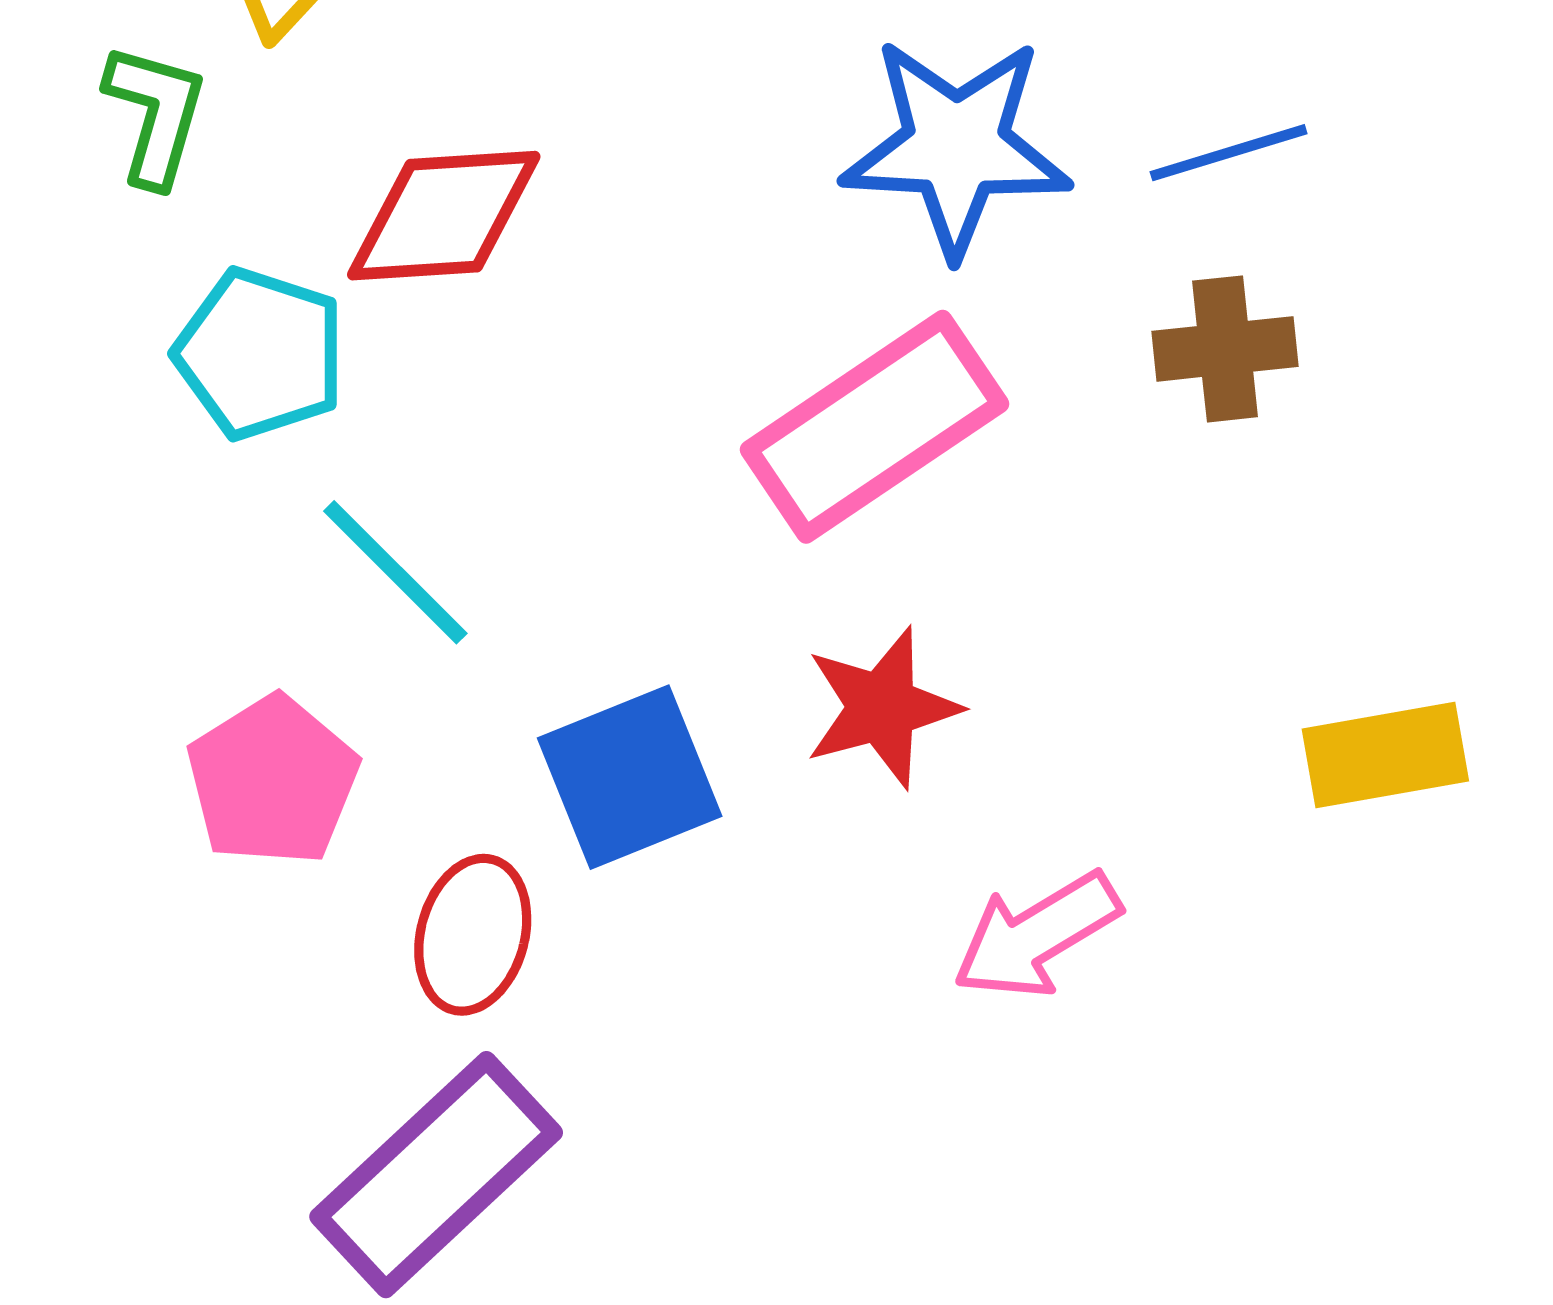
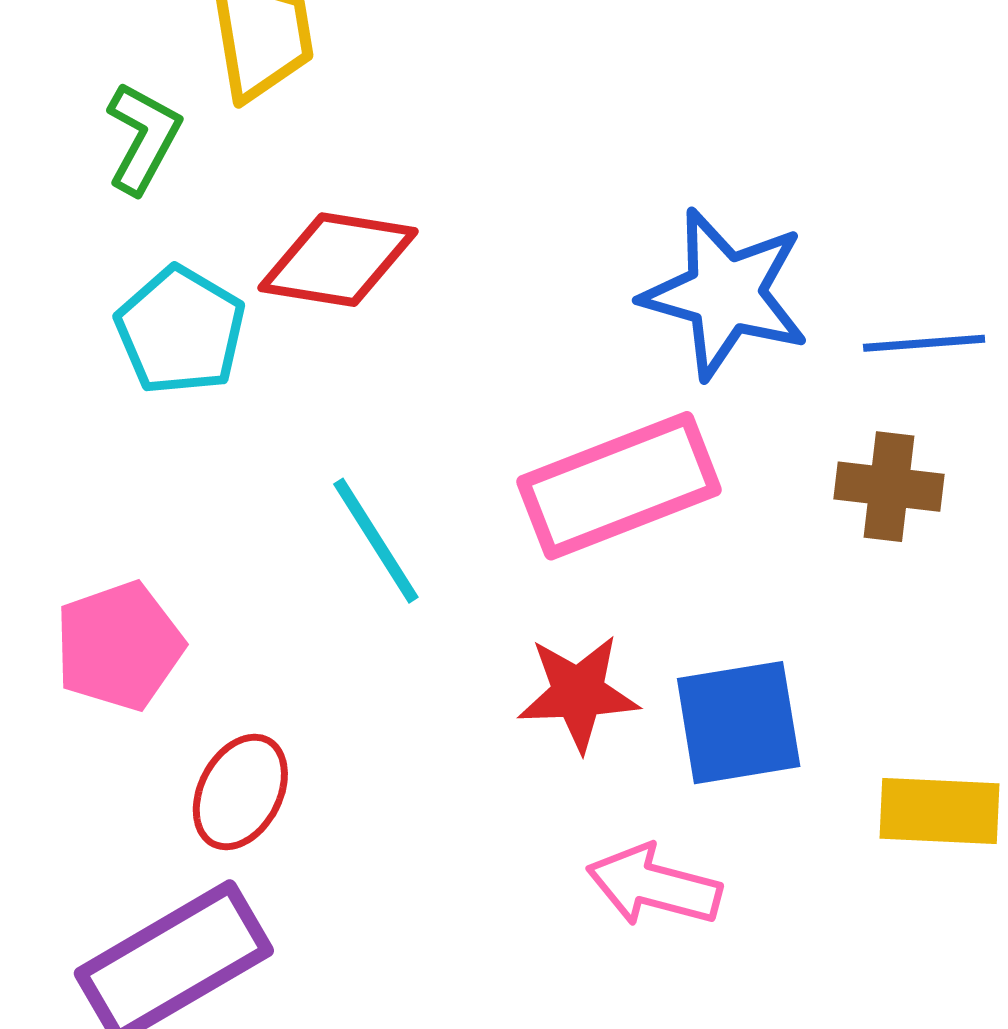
cyan line: (395, 572) -> (376, 541), moved
blue square: (630, 777) -> (739, 723), moved
pink arrow: (1037, 935) -> (654, 886), turned 33

